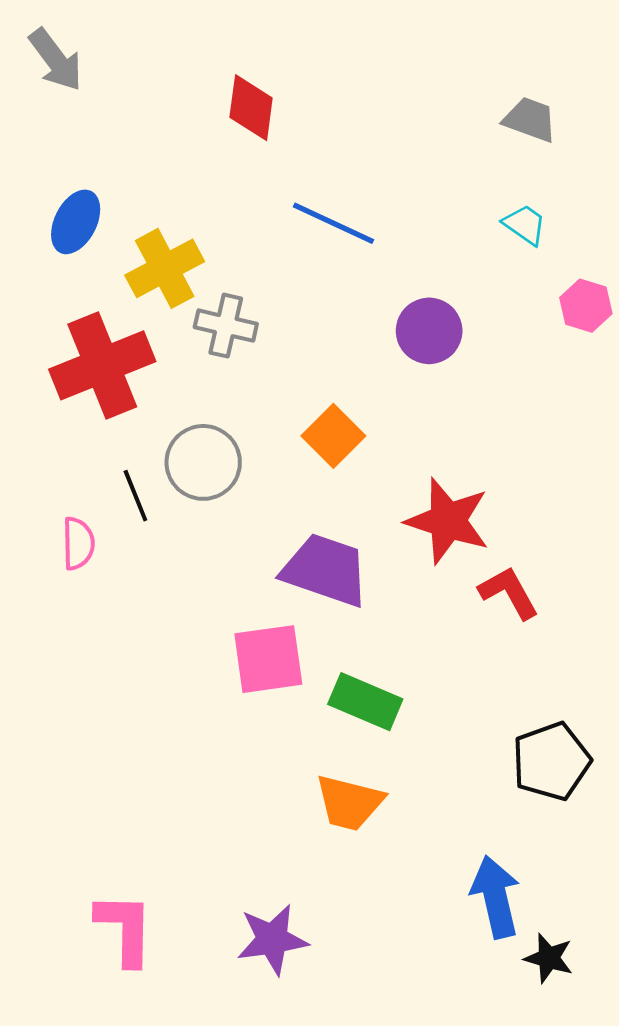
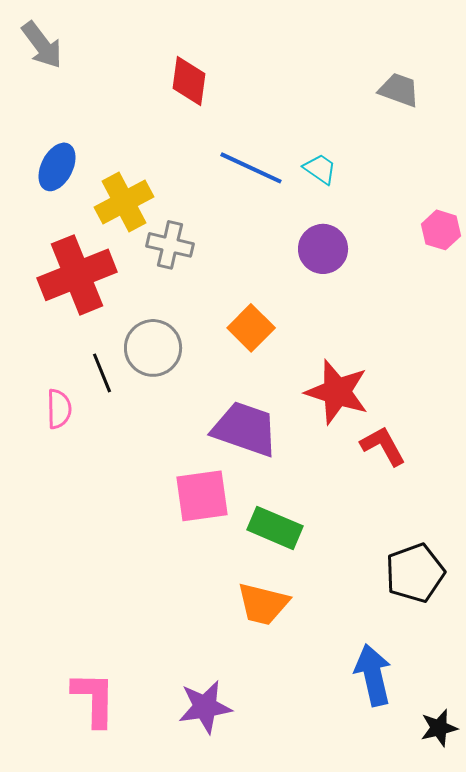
cyan trapezoid: (525, 225) -> (320, 169), moved
black star: (549, 958) -> (439, 728), moved, turned -30

